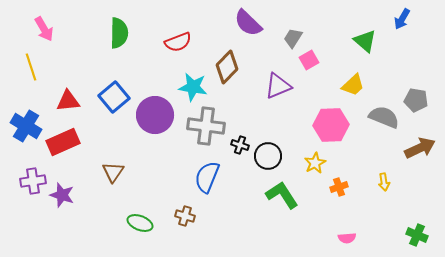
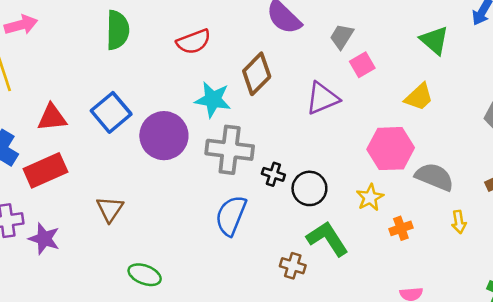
pink arrow: (44, 29) -> (21, 25), turned -75
gray semicircle: (384, 117) -> (434, 177), moved
brown cross: (185, 216) -> (293, 266), moved

